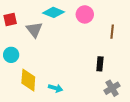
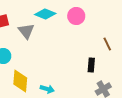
brown line: (112, 32) -> (107, 44), moved, turned -32

